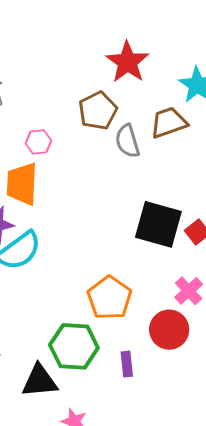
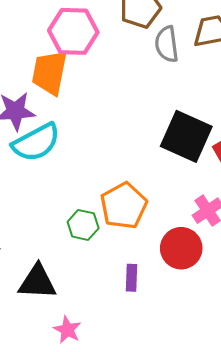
pink hexagon: (38, 142) -> (73, 31), size x1.8
green hexagon: (74, 346) -> (83, 225), moved, size x0.6

